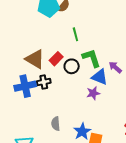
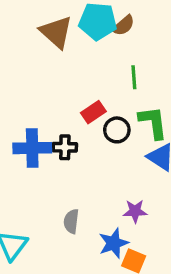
brown triangle: (35, 59) -> (56, 32), moved
purple star: (93, 93) -> (135, 211), moved

